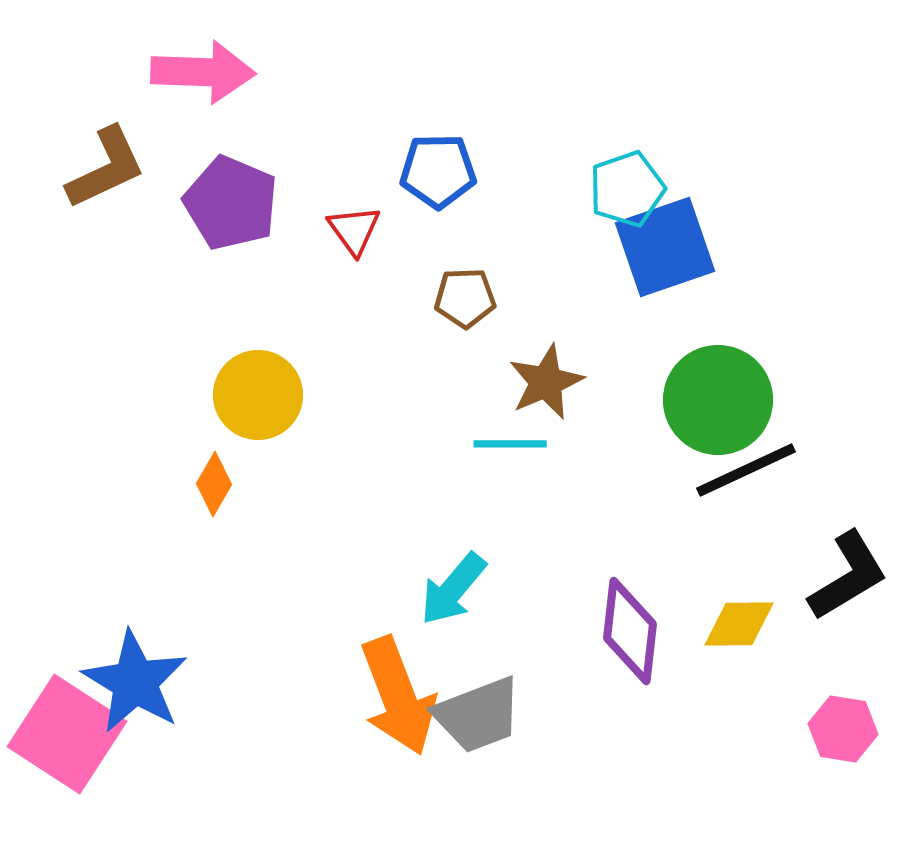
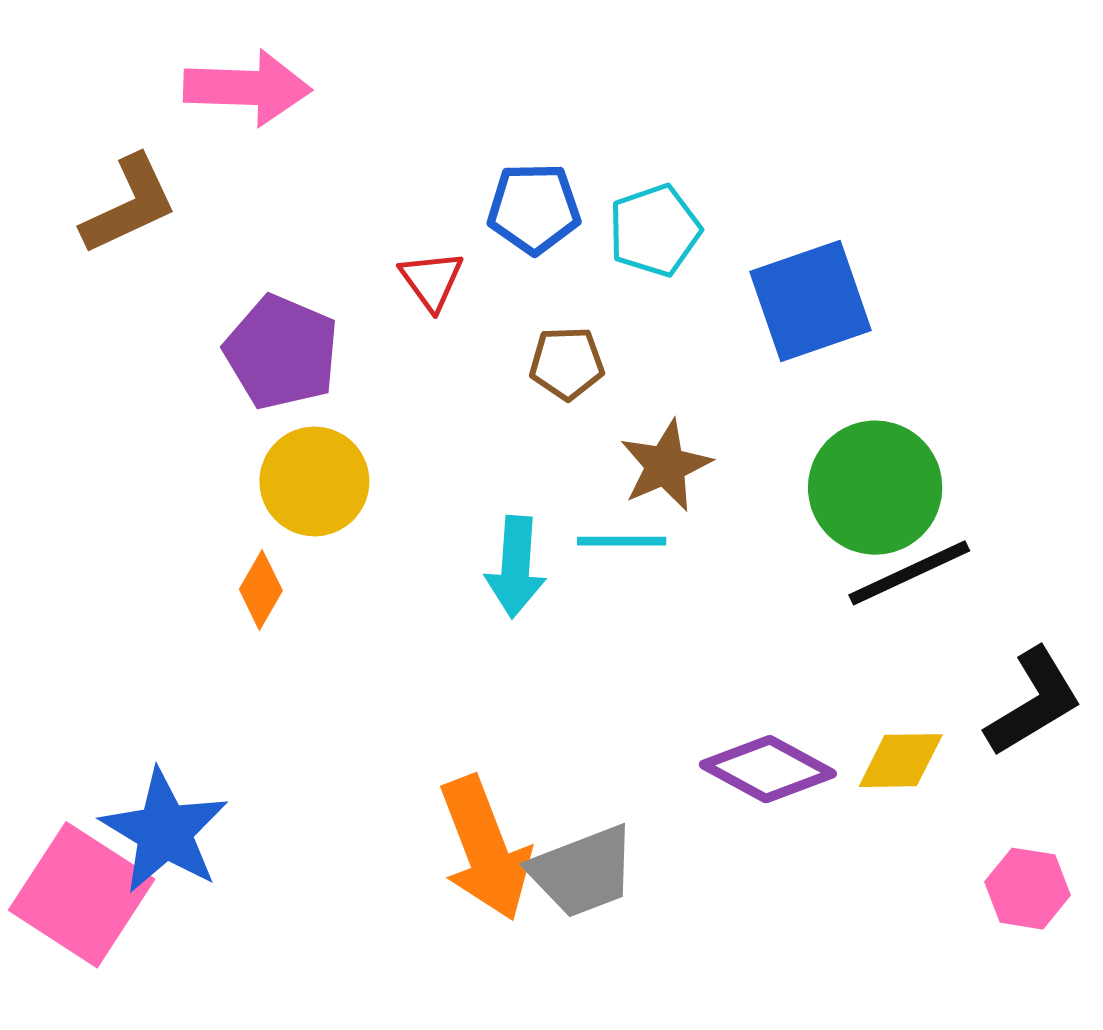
cyan pentagon: (627, 189) -> (654, 230), moved
purple pentagon: (231, 203) -> (282, 352), moved
cyan arrow: (453, 589) -> (516, 567), moved, turned -36
purple diamond: (630, 631) -> (768, 769), turned -68

